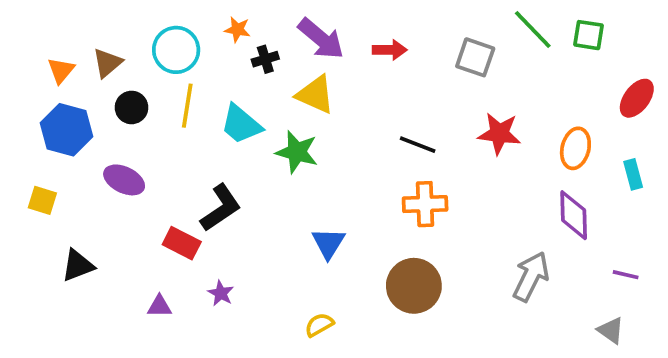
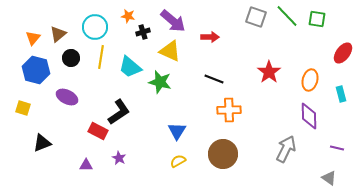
red arrow: (390, 50) -> (210, 37), moved
gray square: (475, 57) -> (256, 17), moved
red star: (499, 133) -> (269, 72), turned 30
black line: (418, 145) -> (214, 79), moved
yellow semicircle: (319, 325) -> (178, 161), moved

